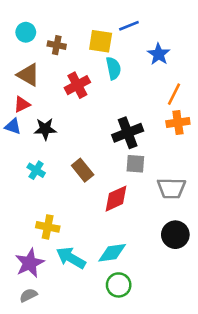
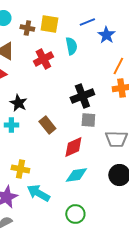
blue line: (129, 26) -> (87, 22), moved
yellow square: (101, 41) -> (49, 24), moved
black star: (45, 129) -> (18, 103), moved, turned 30
cyan cross: (36, 170) -> (11, 125), turned -32
cyan diamond: (112, 253) -> (76, 175), moved

